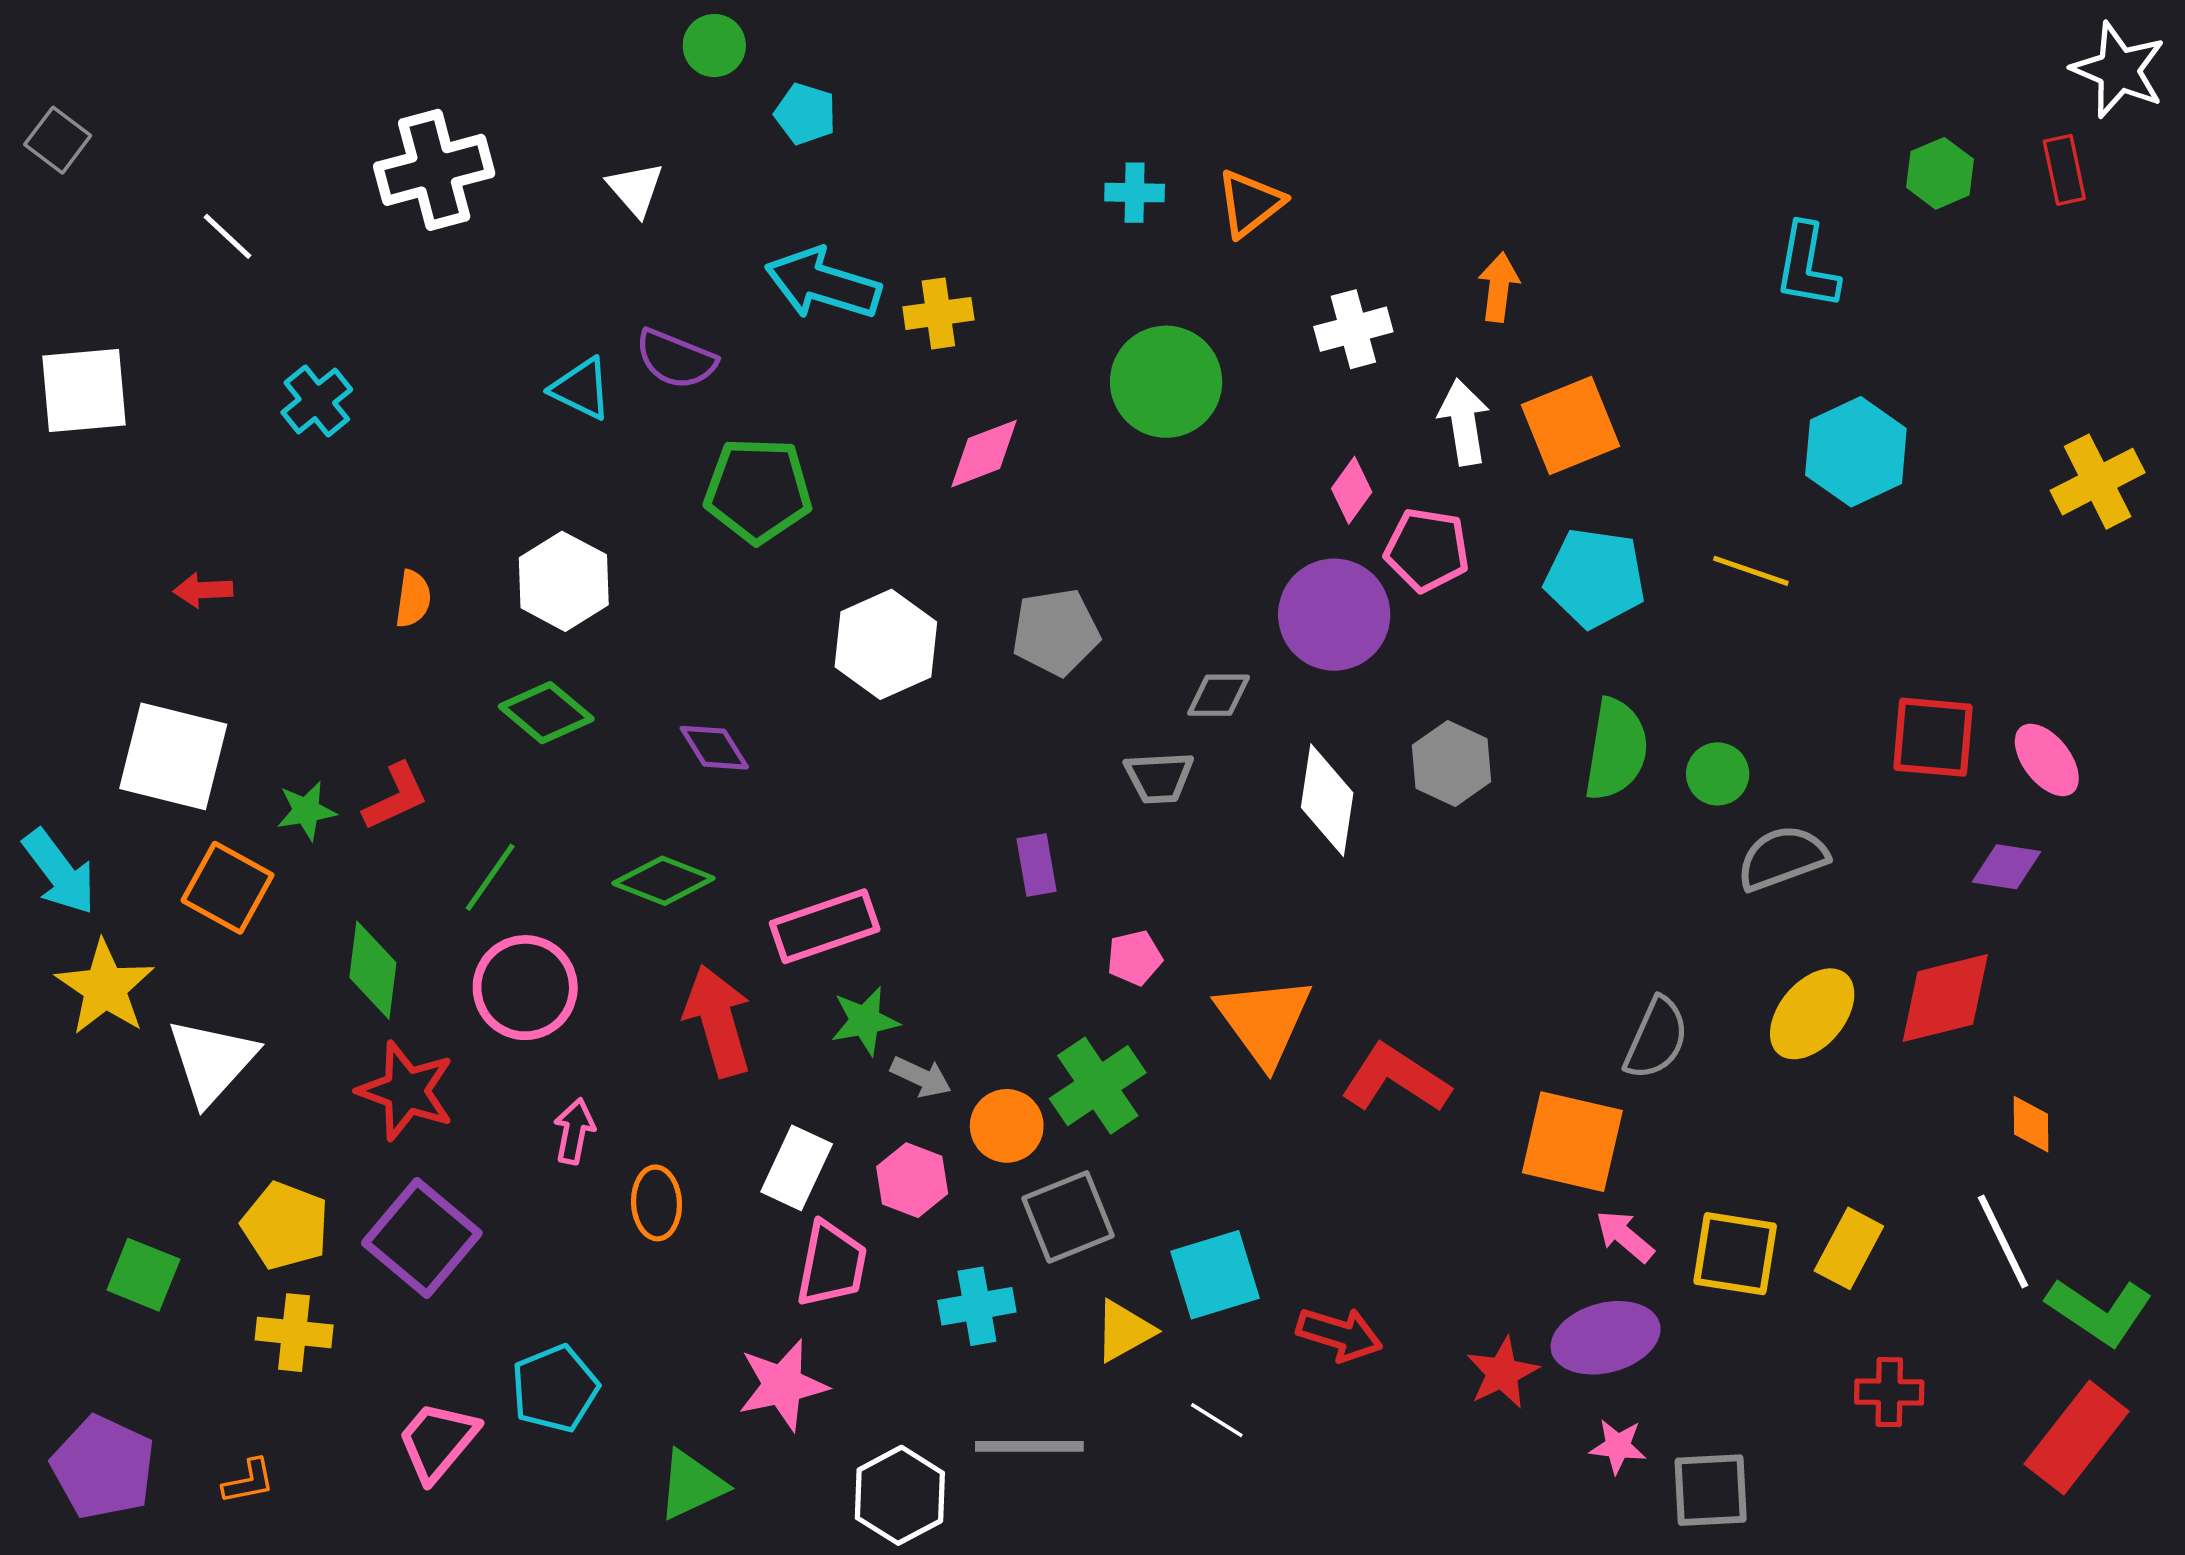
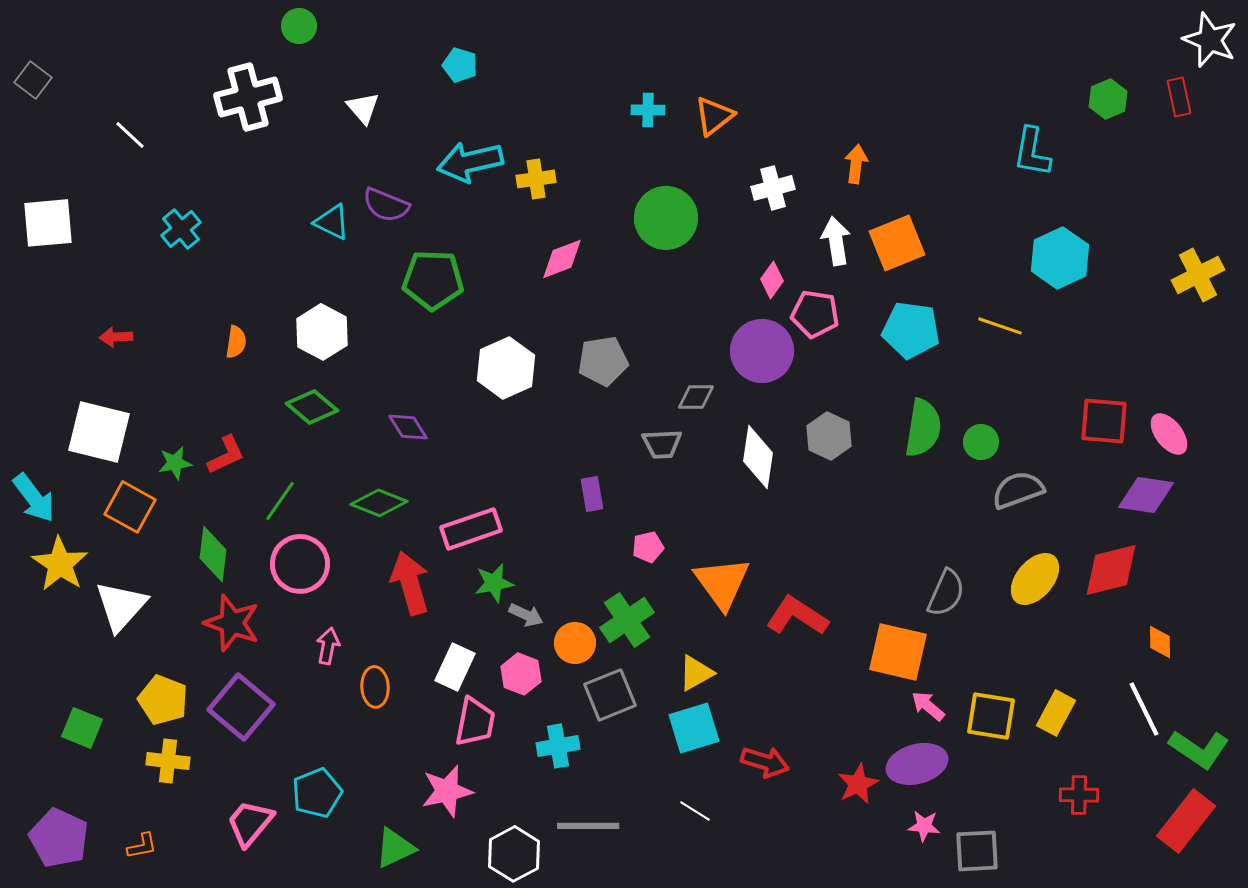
green circle: (714, 46) -> (299, 26), moved
cyan arrow: (823, 284) -> (470, 162), turned -30
purple diamond: (2007, 867) -> (1146, 495), size x1.4
yellow triangle: (1124, 1331) -> (696, 673), moved

